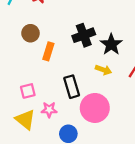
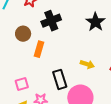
black cross: (84, 35) -> (51, 21), moved
black star: (111, 44) -> (95, 22), moved

